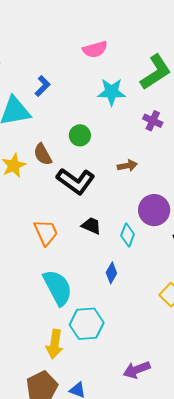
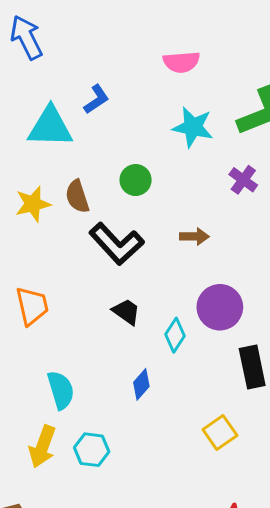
orange trapezoid: (46, 232) -> (32, 306), moved
cyan semicircle: (58, 288) -> (61, 390), size x0.7
cyan hexagon: (87, 324) -> (92, 450), size x0.7
yellow arrow: (55, 344) -> (42, 447), moved

